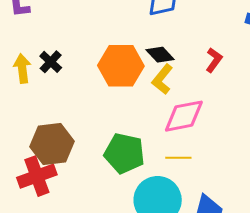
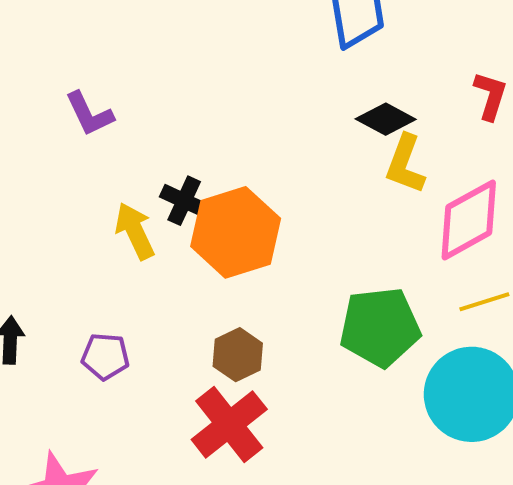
orange hexagon: (121, 66) -> (236, 232), moved
brown hexagon: (52, 144) -> (238, 355), size x0.6

